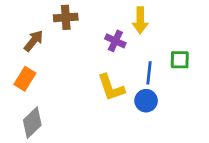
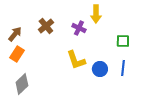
brown cross: (66, 17) -> (46, 26), moved, turned -35
brown arrow: (34, 41) -> (15, 34), moved
blue line: (149, 73) -> (123, 68), moved

